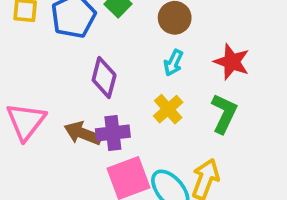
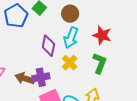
cyan arrow: (173, 63) -> (71, 38), size x1.5
purple diamond: (104, 78) -> (48, 46), moved

